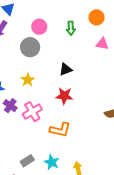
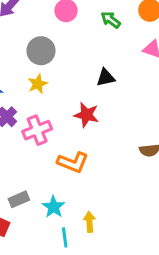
green arrow: (71, 28) -> (111, 20), turned 120
gray circle: (30, 47) -> (41, 51), moved
black triangle: (66, 69) -> (106, 78), moved

